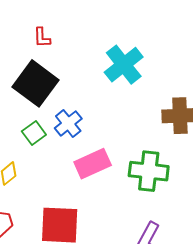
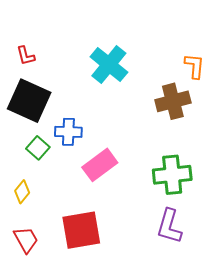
blue cross: (68, 123) -> (68, 132), turned -36
green cross: (149, 171) -> (172, 175), moved

